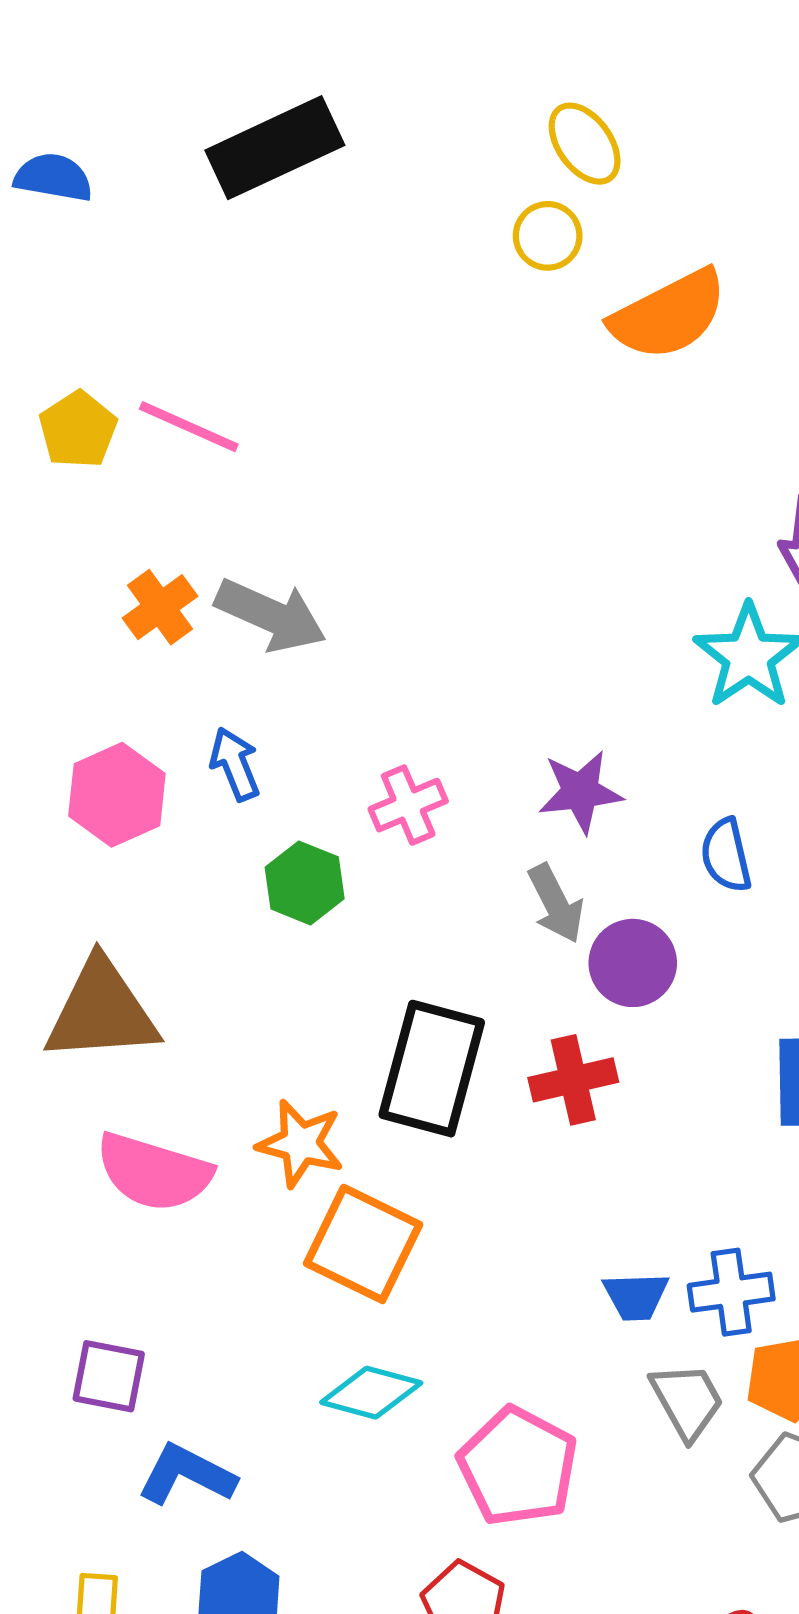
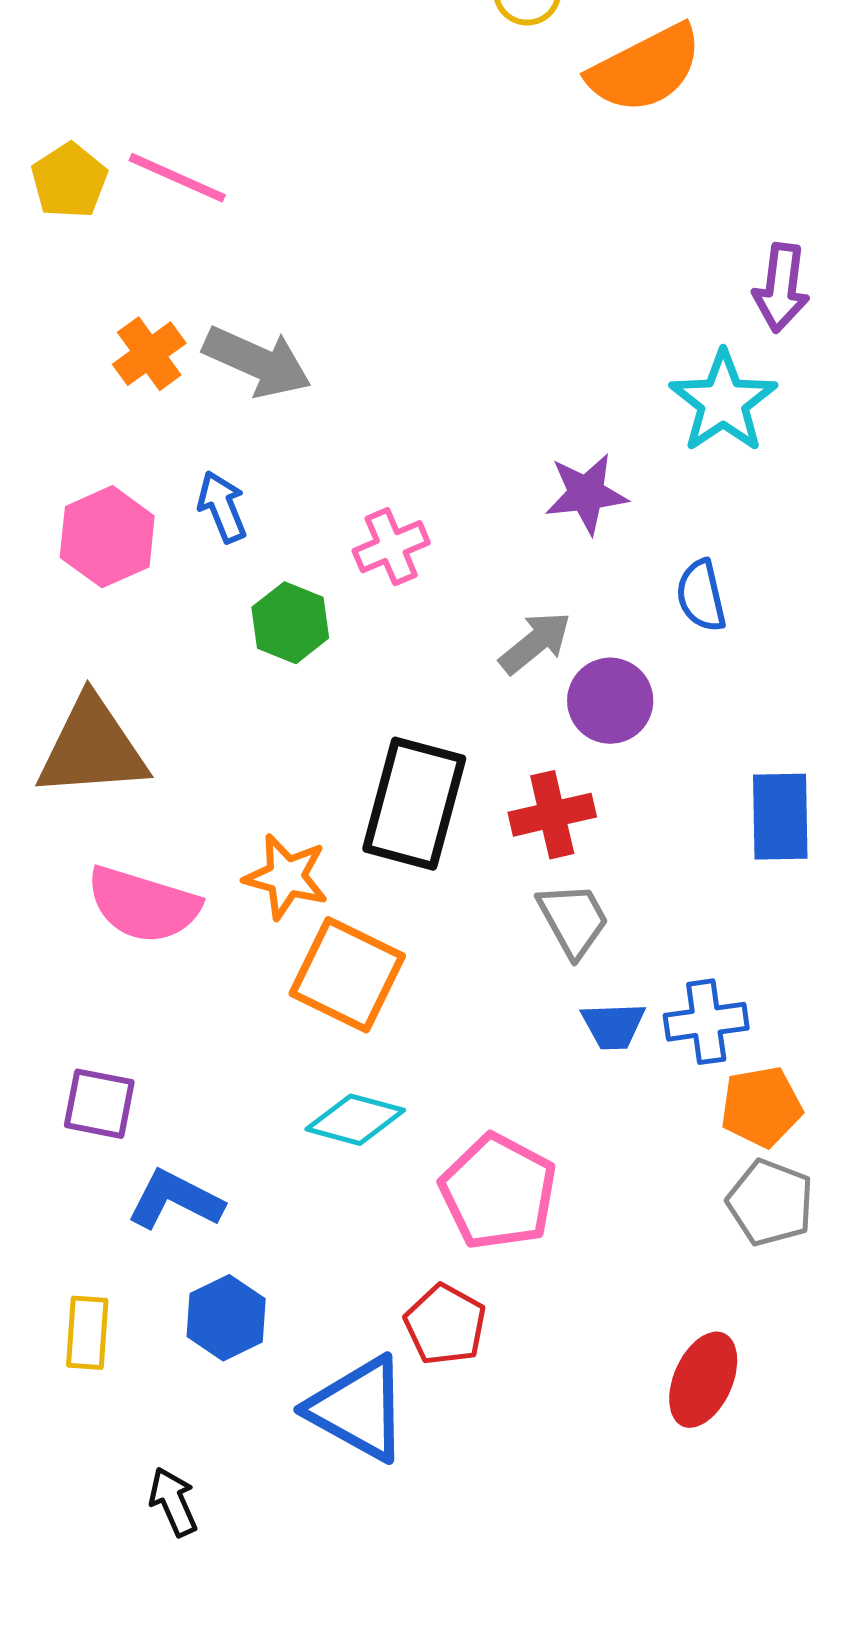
purple star: (580, 792) -> (586, 494), moved
gray arrow: (556, 903) -> (535, 643), turned -102
gray trapezoid: (687, 1401) -> (573, 920), moved

